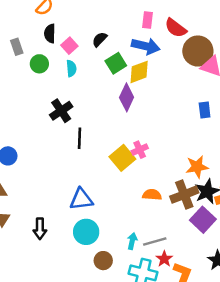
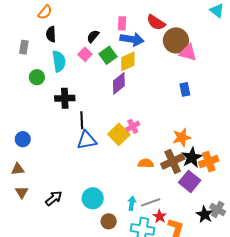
pink rectangle: (148, 20) -> (122, 23), moved
pink square: (69, 46) -> (85, 54), moved
gray rectangle: (17, 47) -> (24, 47), turned 32
green circle: (39, 64) -> (37, 77), moved
cyan semicircle: (71, 68) -> (59, 61), moved, size x1.5
purple diamond: (127, 97) -> (119, 83), turned 30
black cross: (61, 111) -> (65, 98), turned 36
blue triangle: (81, 199) -> (87, 140), moved
black arrow: (40, 229) -> (54, 198), turned -126

